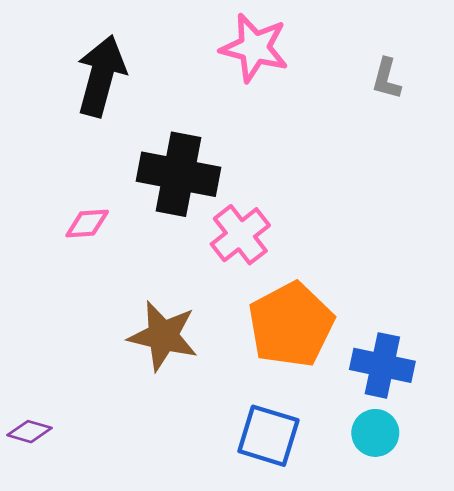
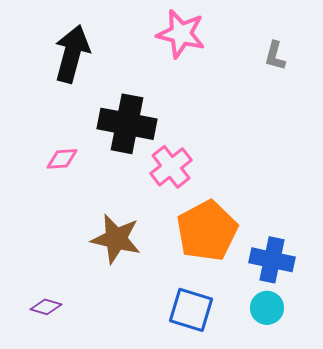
purple diamond: (30, 432) -> (46, 307), moved

